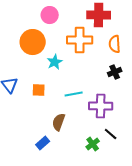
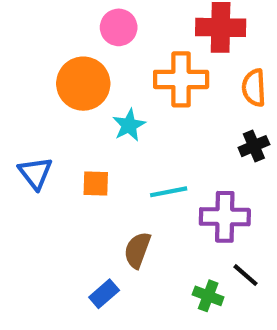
green cross: (93, 144) -> (208, 296), turned -32

